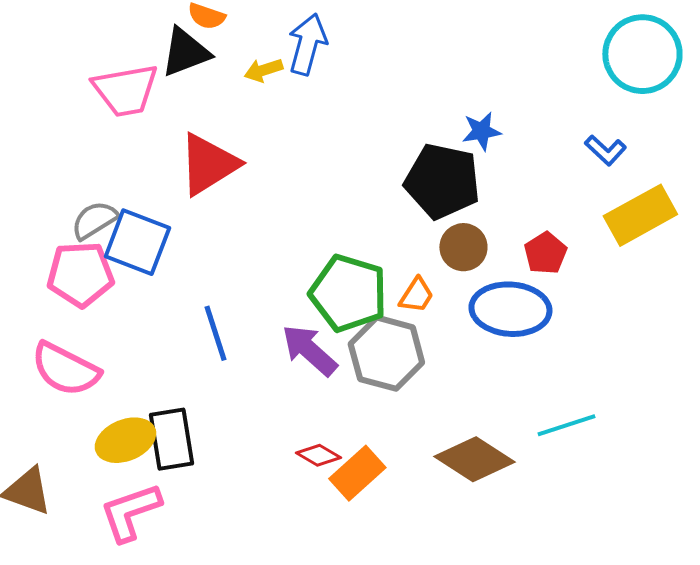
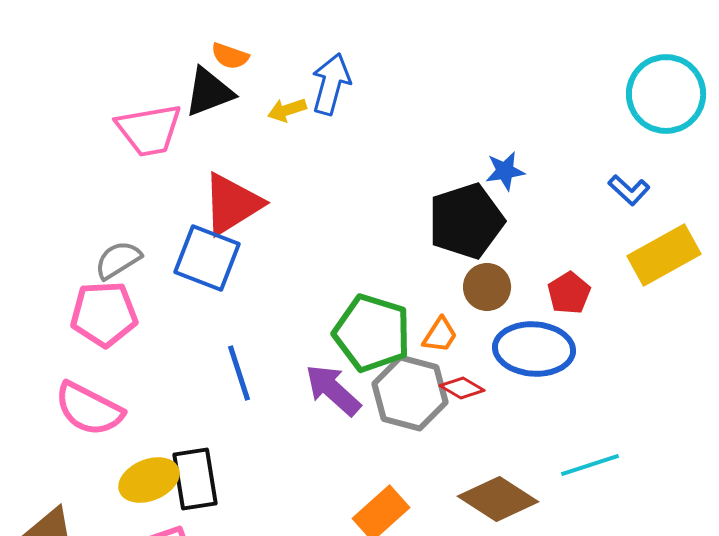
black pentagon: (442, 181) -> (466, 221), turned -30
blue square: (137, 242) -> (207, 258), moved
red diamond: (318, 455) -> (462, 388), moved

